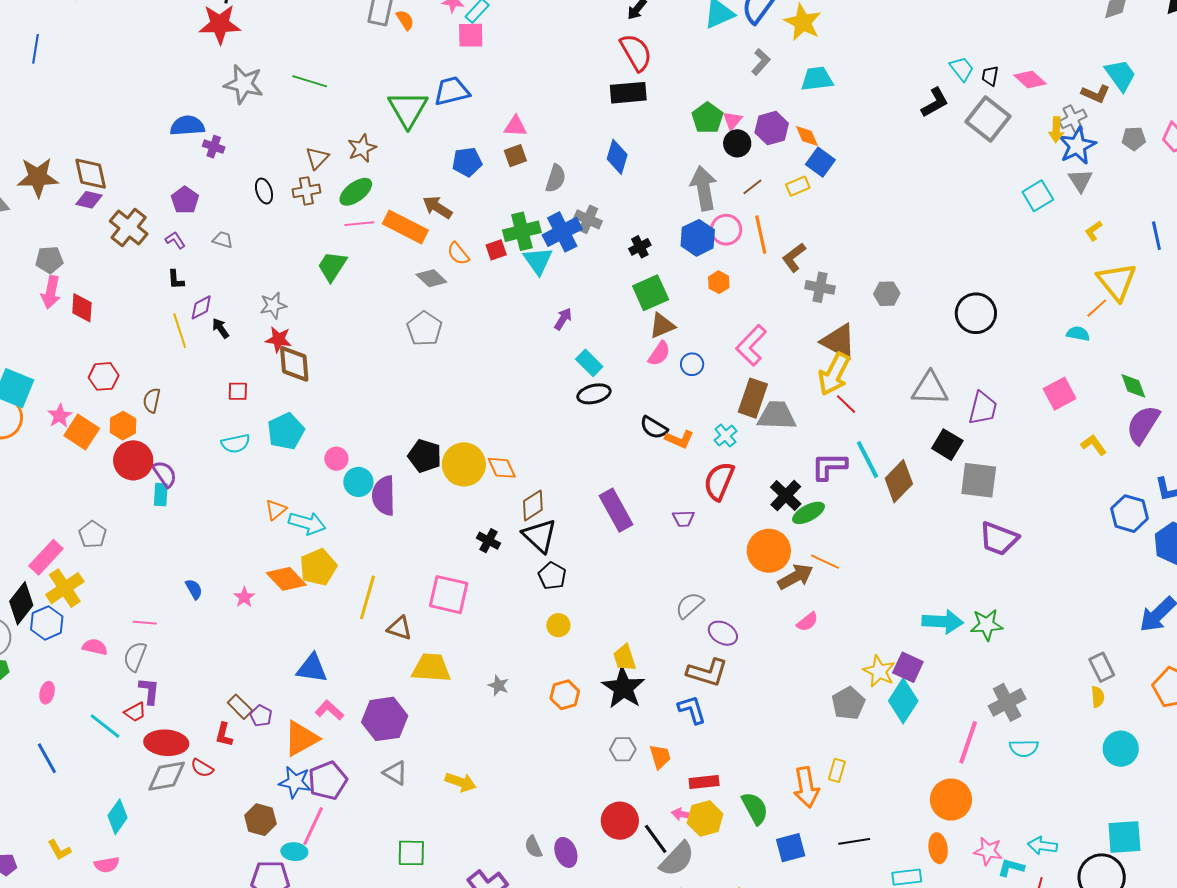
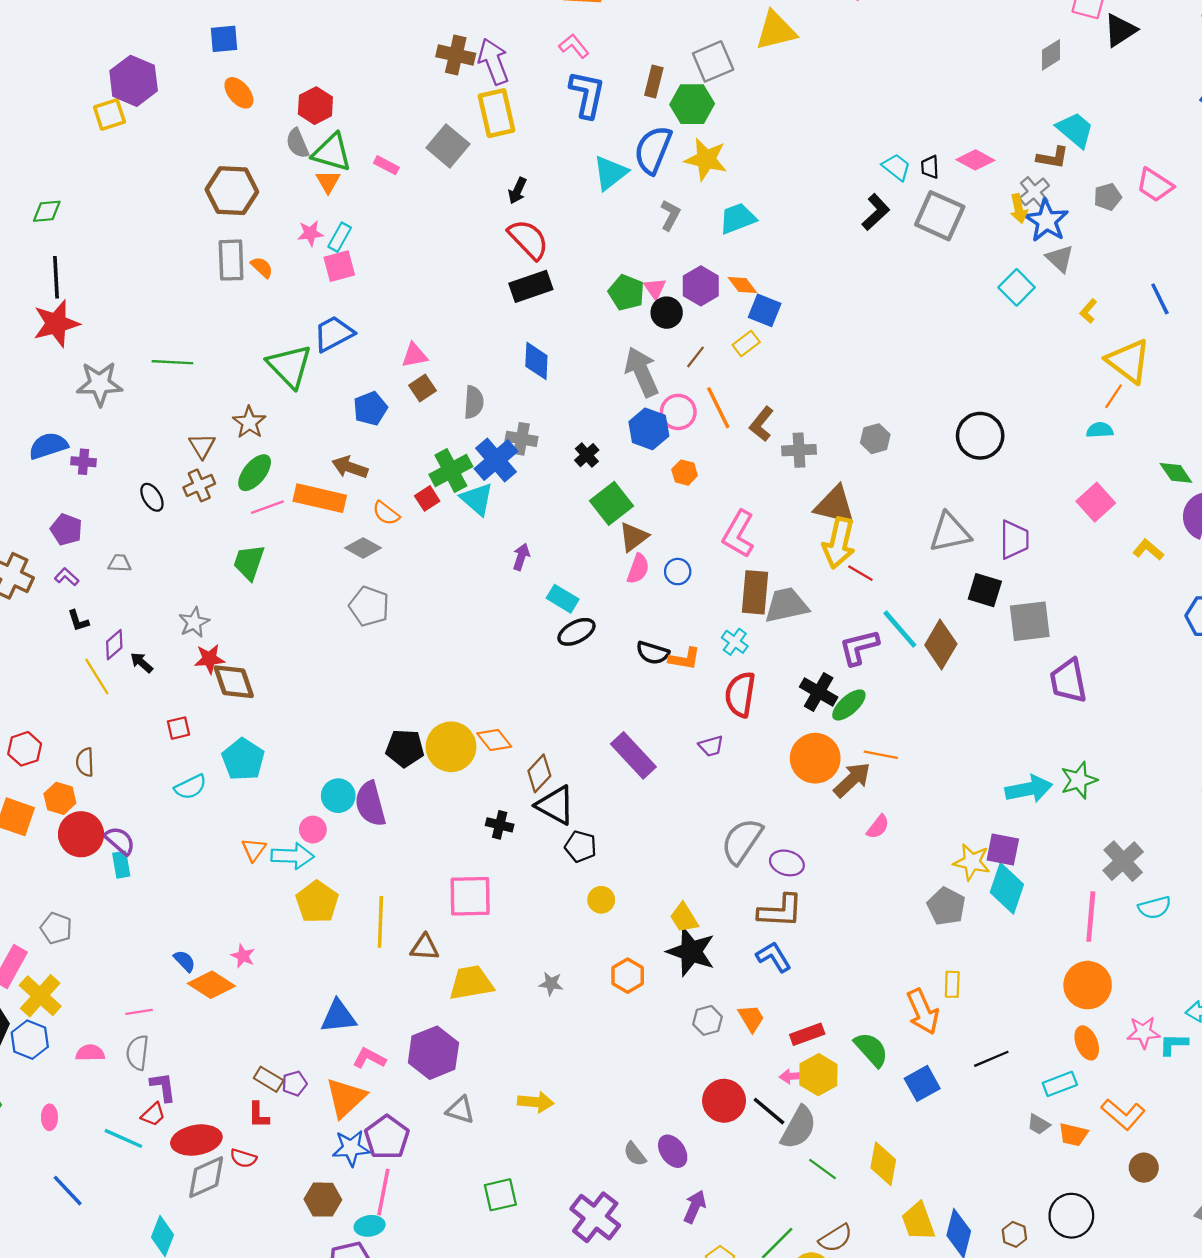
pink circle: (336, 459) -> (313, 830), moved
purple trapezoid: (999, 539) -> (1068, 681), turned 72
orange diamond: (286, 579) -> (211, 985), moved
gray semicircle: (689, 605) -> (742, 841), size x1.4
purple pentagon: (261, 716) -> (294, 1083), turned -30

